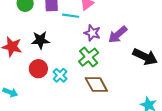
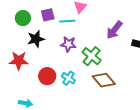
purple star: (92, 33) -> (68, 44), moved
black star: (40, 40) -> (36, 39), moved

